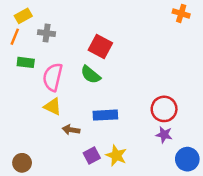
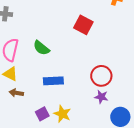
red square: (100, 47) -> (83, 25), moved
brown arrow: (71, 130) -> (16, 93), moved

